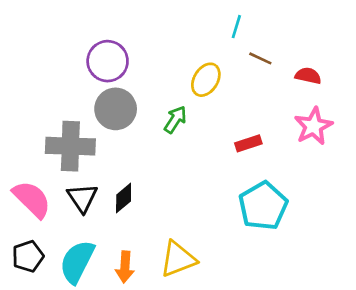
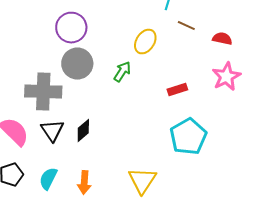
yellow triangle: (178, 259) -> (142, 181), moved, turned -36
cyan semicircle: (77, 262) -> (48, 179), size x0.7

